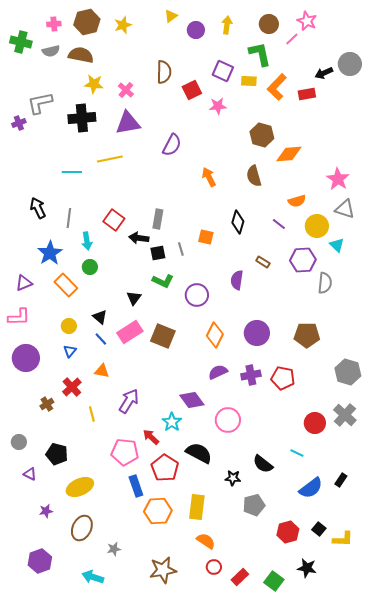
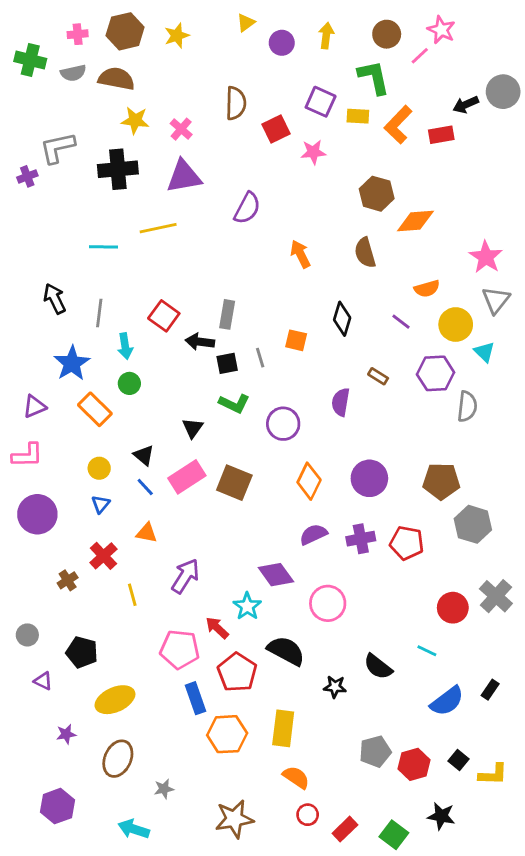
gray triangle: (345, 209) -> (496, 300), turned 50
gray hexagon: (348, 372) -> (473, 524), moved
gray pentagon: (254, 505) -> (375, 751), moved

